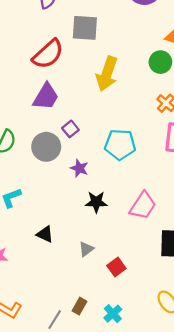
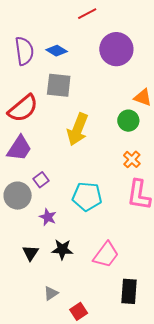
black triangle: (45, 234) -> (30, 253), moved, turned 36

